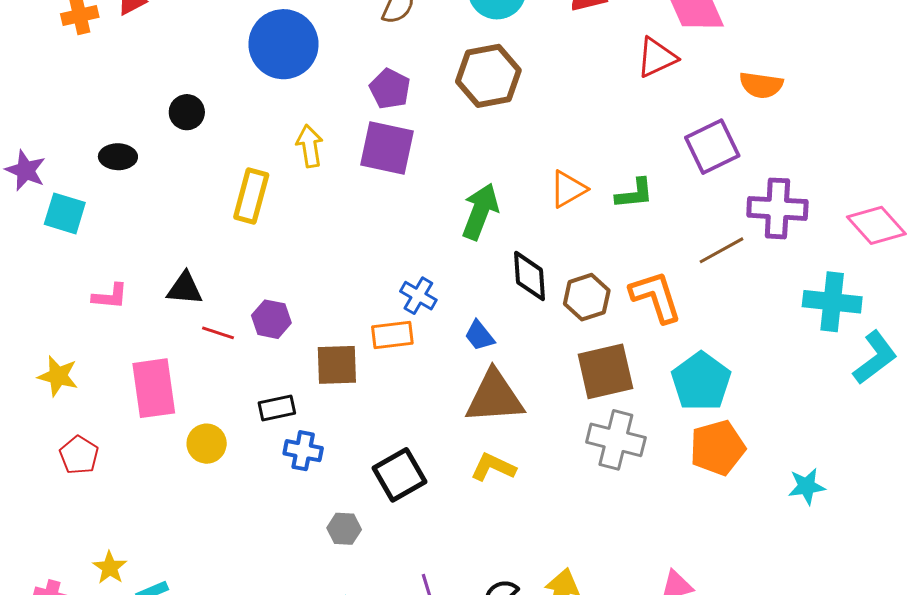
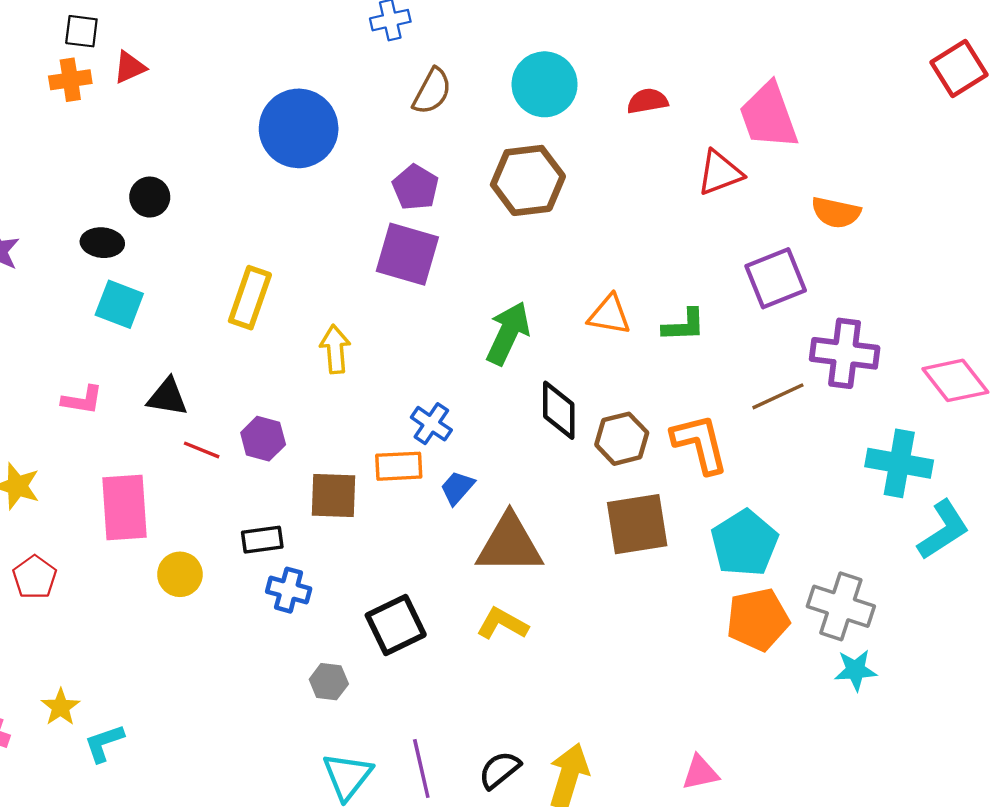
black circle: (187, 112) -> (150, 197), moved
yellow arrow: (310, 146) -> (335, 349), moved
orange triangle: (568, 189) -> (609, 315), turned 36
cyan square: (65, 213) -> (119, 304), moved
blue trapezoid: (479, 336) -> (457, 488), moved, turned 76
gray cross: (616, 440) -> (841, 606), moved

